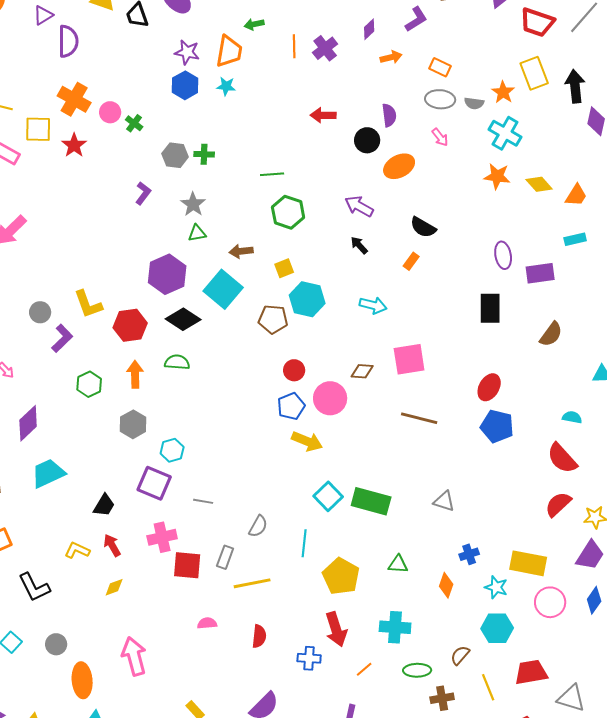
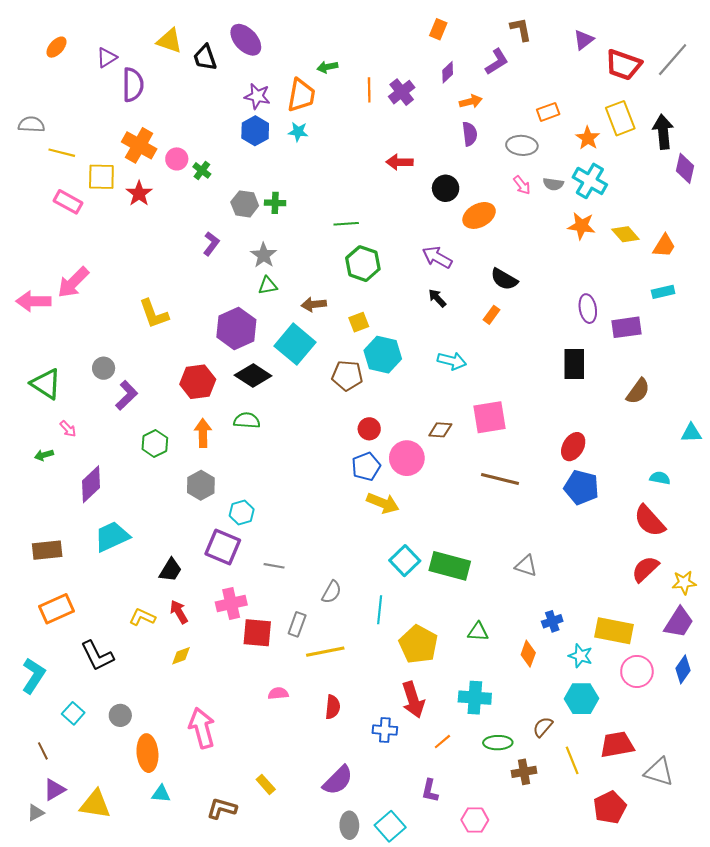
orange rectangle: (440, 67) -> (548, 112), moved, turned -45
gray semicircle: (474, 103) -> (553, 184), moved
purple semicircle: (389, 115) -> (470, 134), moved
yellow L-shape: (88, 304) -> (154, 314), moved

